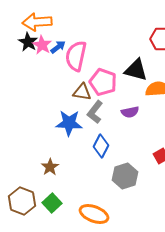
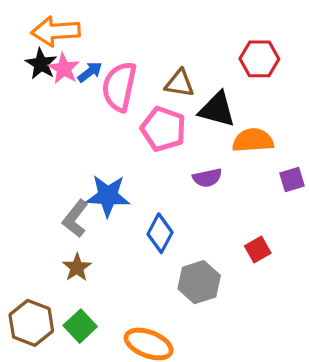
brown triangle: (82, 92) -> (180, 83), moved
gray L-shape: (95, 112) -> (75, 219), moved

